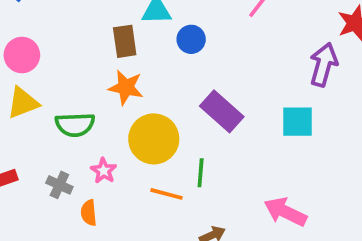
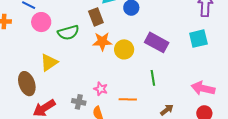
pink circle: (22, 55) -> (41, 22), moved
green semicircle: (75, 125) -> (68, 33), moved
yellow circle: (154, 139) -> (124, 49), moved, size x0.7
orange line: (167, 194) -> (128, 99), moved

